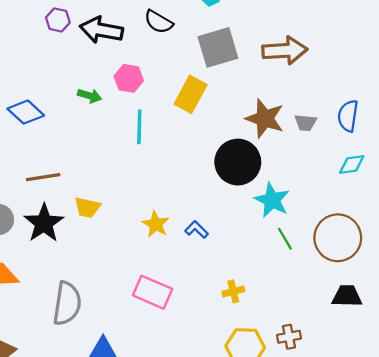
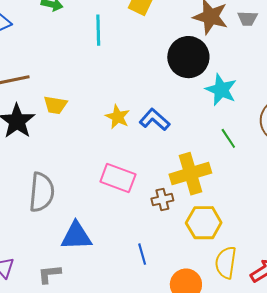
blue L-shape: (197, 230) -> (155, 120), size x1.4
green line: (285, 239) -> (228, 138), moved
yellow cross: (233, 291) -> (190, 174), size x2.0
brown cross: (289, 337) -> (162, 200), moved

